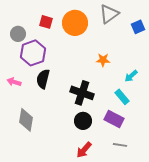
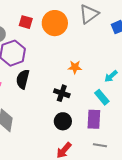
orange star: (103, 60) -> (75, 67), moved
black cross: (82, 93) -> (62, 93), size x0.7
purple rectangle: (114, 119) -> (94, 119), turned 66

